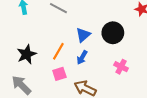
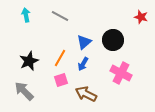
pink cross: (121, 67) -> (121, 73), size x1.5

